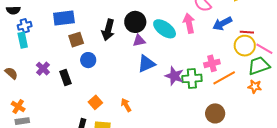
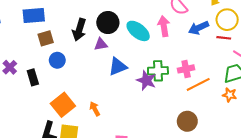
purple triangle: (139, 41) -> (101, 44), moved
yellow circle: (245, 46) -> (227, 20), moved
green cross: (192, 78) -> (158, 71), moved
orange square: (95, 102) -> (63, 105), size x1.6

